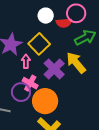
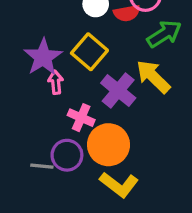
pink arrow: (26, 61) -> (56, 82), moved
purple circle: (21, 92) -> (67, 155), moved

